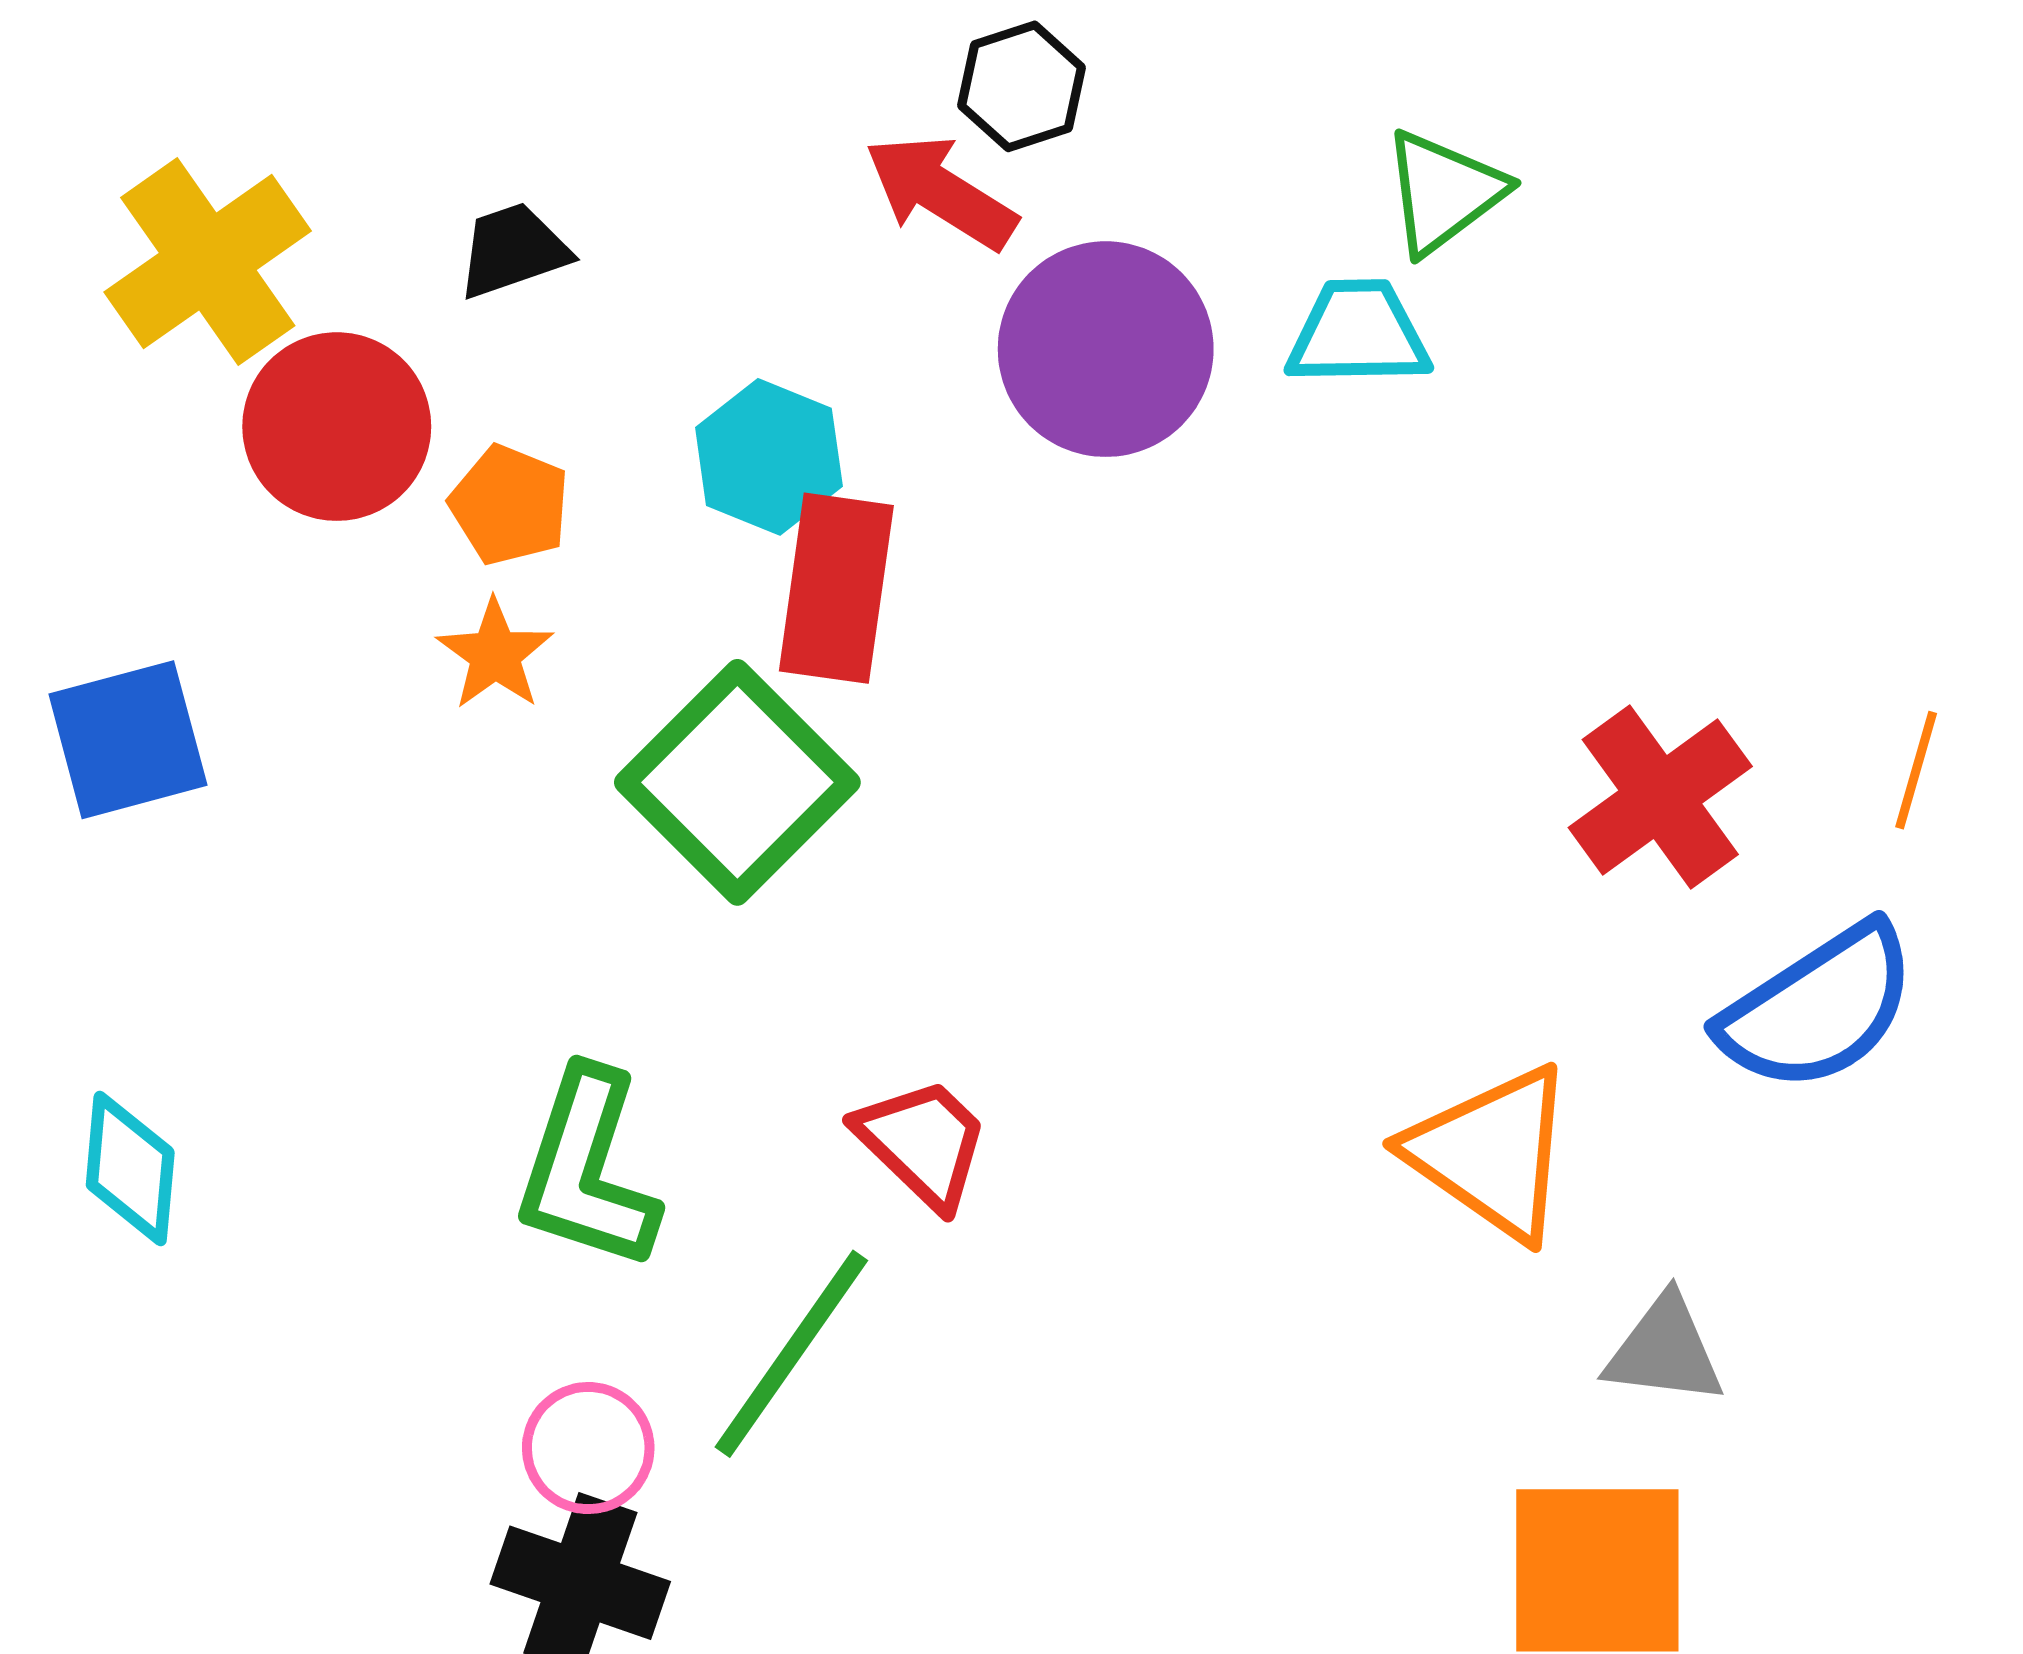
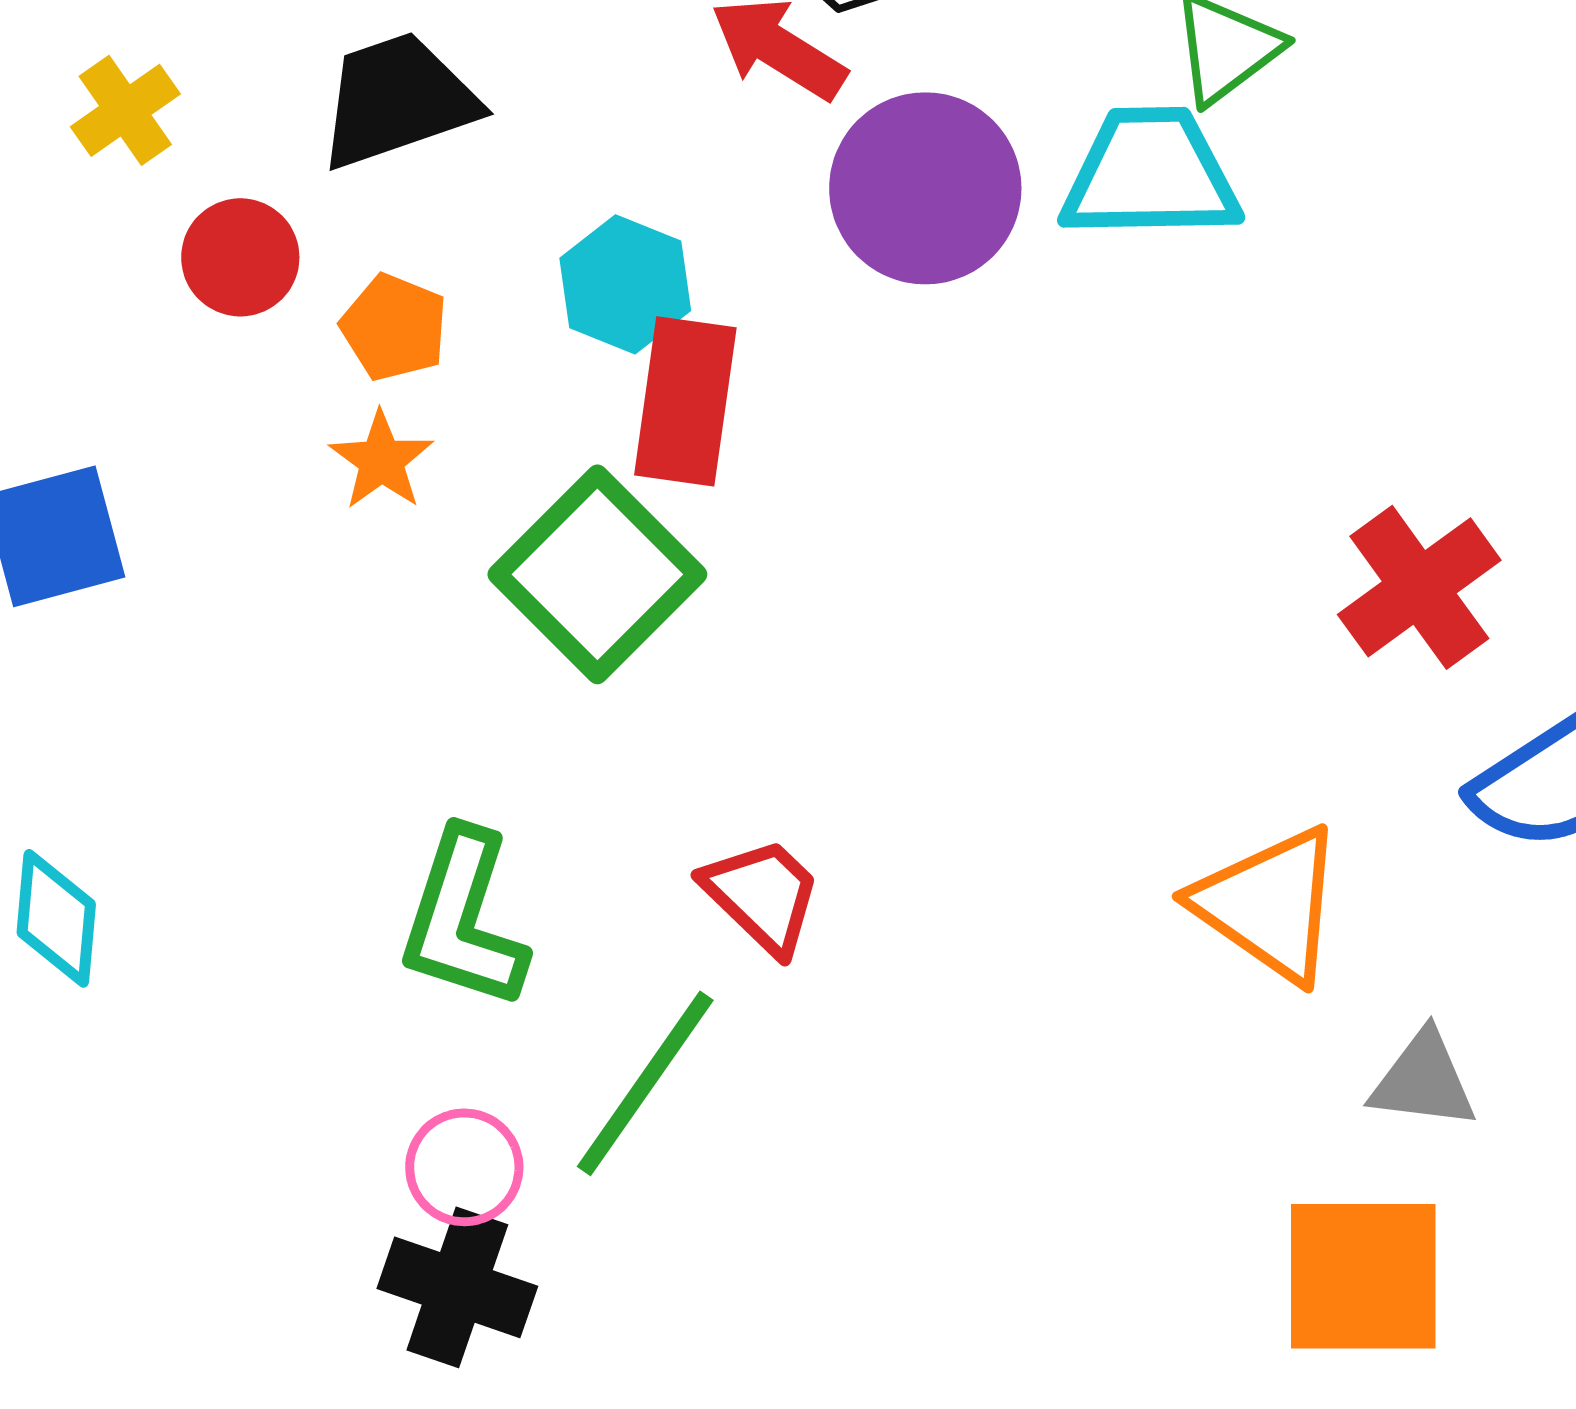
black trapezoid: (513, 250) -> (397, 100), size x1.6
yellow cross: (208, 262) -> (125, 110), size x0.6
cyan trapezoid: (1358, 333) -> (1150, 174), size x1.4
red circle: (337, 427) -> (240, 257), size x0.7

